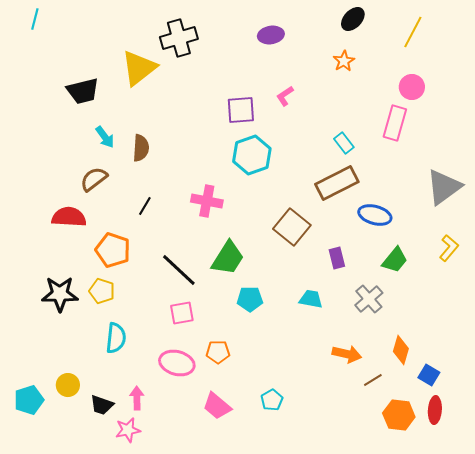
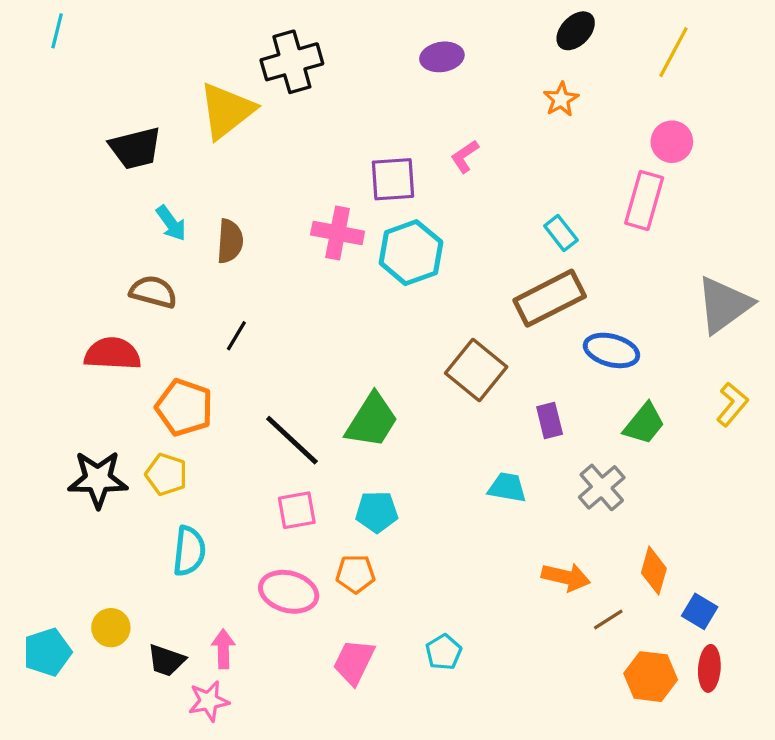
brown semicircle: (94, 179) -> (153, 292), turned 52
pink cross: (207, 201) -> (338, 233), moved
cyan pentagon: (250, 299) -> (377, 512), moved
pink trapezoid: (217, 406) -> (354, 662), turned 76

